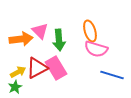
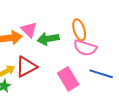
green arrow: (59, 40) -> (48, 39), turned 85
pink rectangle: (56, 68) -> (68, 79), moved

